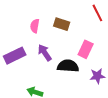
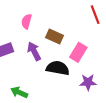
brown rectangle: (62, 24) -> (55, 36), moved

